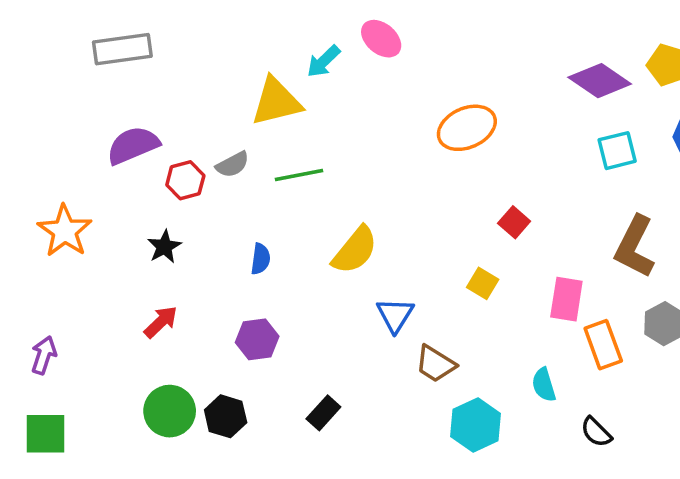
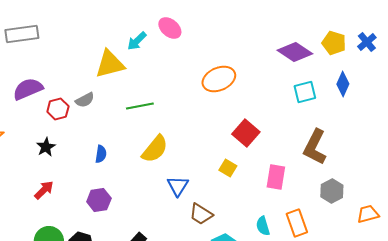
green line: (299, 175) -> (140, 106), moved
red square: (514, 222) -> (246, 133), size x1.5
orange rectangle: (603, 345) -> (297, 223), moved

